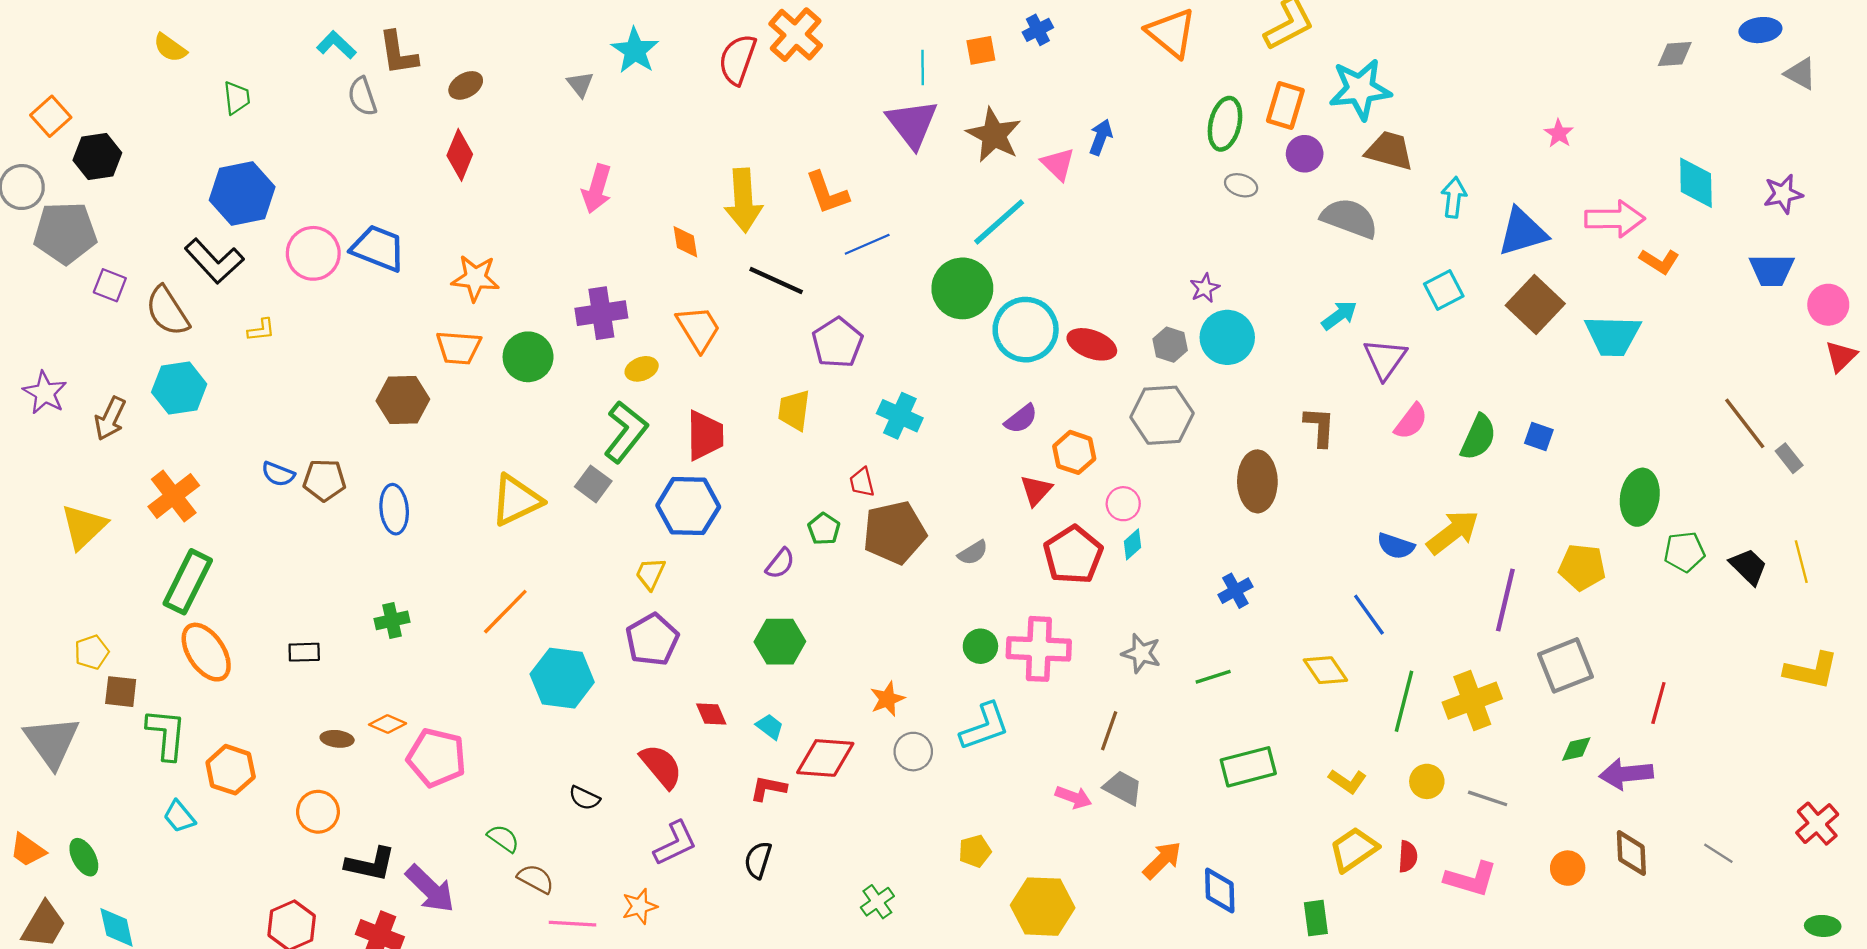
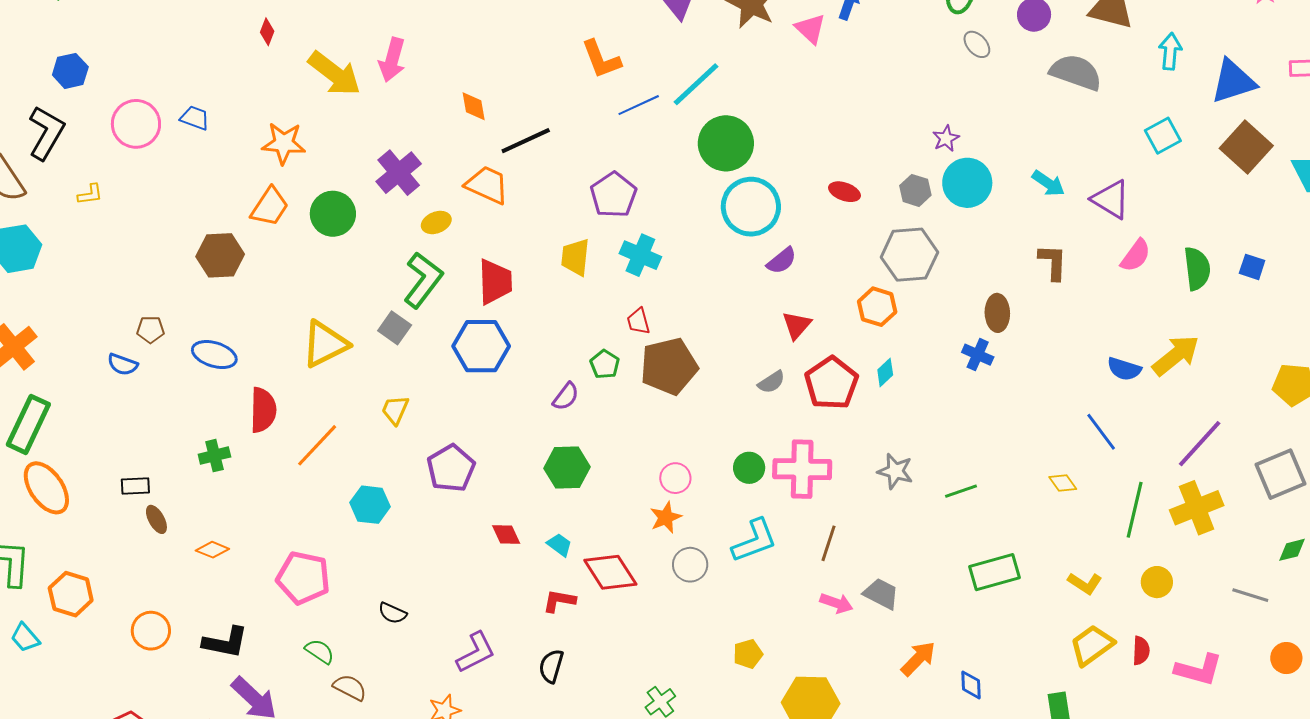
red diamond: (460, 155) -> (267, 32), size x0.6
gray ellipse: (1241, 185) -> (977, 44), turned 32
blue hexagon: (242, 194) -> (70, 71), size x0.6
yellow arrow: (743, 200) -> (335, 74), moved, turned -48
cyan line: (999, 222) -> (696, 84), moved
blue trapezoid: (378, 248) -> (195, 118), size x0.6
black L-shape: (214, 261) -> (46, 133), turned -106
black line: (776, 280) -> (526, 141), moved, turned -48
purple cross: (601, 313) -> (399, 173), turned -30
cyan arrow: (1339, 315) -> (1048, 183), moved, turned 72
orange trapezoid: (698, 329) -> (487, 185), turned -33
cyan circle: (1026, 330) -> (751, 207), moved
red ellipse: (1092, 344) -> (844, 192), size x0.7
orange trapezoid: (459, 348) -> (270, 207), turned -60
purple triangle: (1385, 359) -> (1111, 199), turned -33
cyan cross: (900, 416) -> (640, 255), moved
green semicircle: (1478, 437) -> (1197, 269), turned -30
orange hexagon: (1074, 452) -> (877, 307), moved
blue semicircle: (278, 474) -> (123, 364), moved
brown pentagon: (324, 480) -> (150, 330), size x0.7
brown ellipse: (1257, 481) -> (997, 313), size x0.7
pink circle: (1123, 504) -> (675, 478), moved
blue ellipse: (394, 509) -> (214, 355), turned -66
gray semicircle: (973, 553) -> (771, 382), moved
yellow trapezoid: (650, 574) -> (395, 410), moved
blue cross: (1235, 591) -> (978, 355), moved, turned -36
purple line: (1505, 600) -> (1200, 444), moved, turned 30
yellow diamond: (1325, 670) -> (1063, 483), size x0.7
cyan hexagon: (562, 678) -> (370, 505), size x0.7
brown line: (1109, 731) -> (829, 543), moved
brown ellipse: (337, 739) -> (156, 519), moved, turned 56
pink pentagon: (436, 758) -> (303, 578), moved
red diamond: (825, 758) -> (610, 572), turned 54
red semicircle: (661, 766) -> (263, 410), moved, turned 42
gray line: (1488, 798) -> (1250, 595), moved
black L-shape: (370, 864) -> (225, 642), moved
blue diamond: (1220, 890) -> (971, 685), size x0.7

